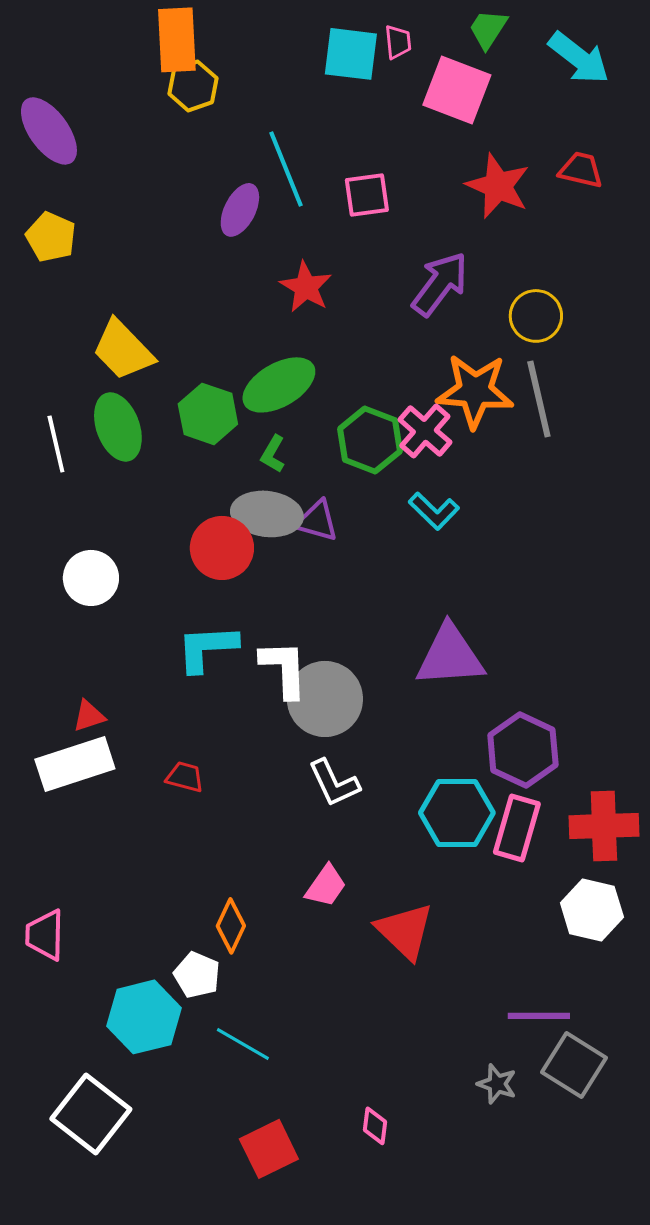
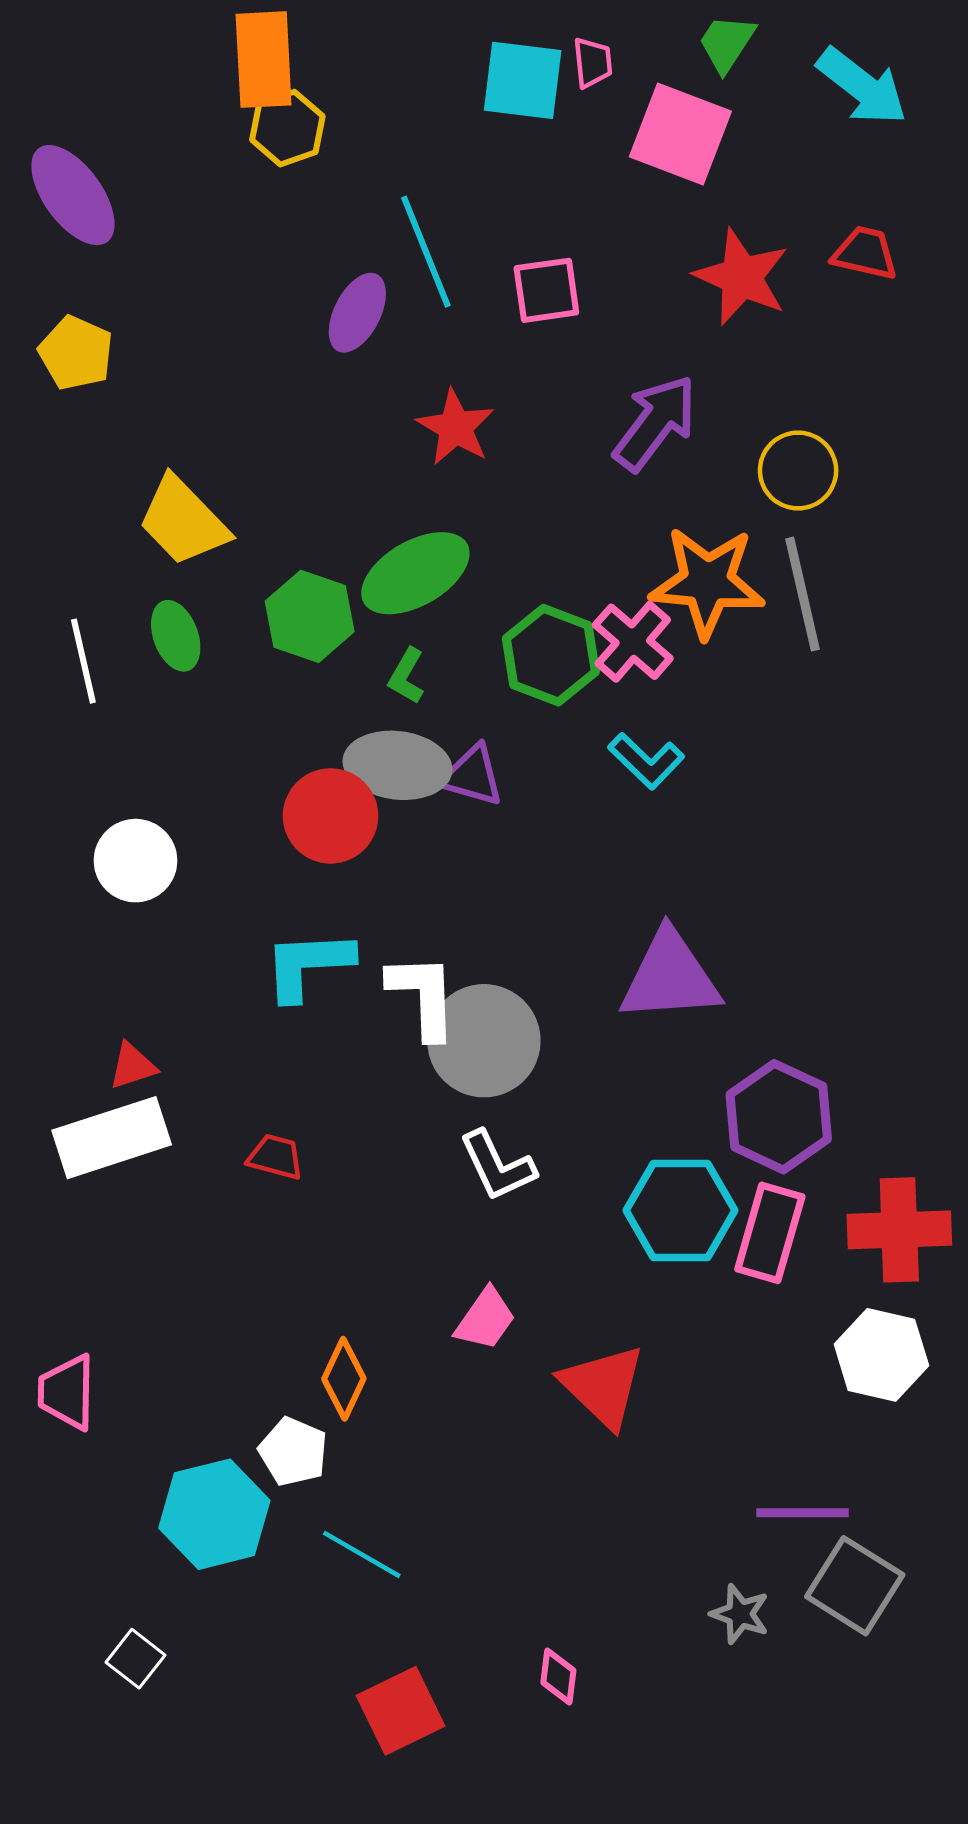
green ellipse: (118, 427) -> (176, 636), size x0.7
white square: (91, 1114) -> (135, 1659), size x0.5

